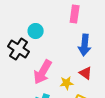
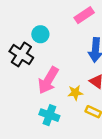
pink rectangle: (75, 14) -> (84, 15), turned 48

